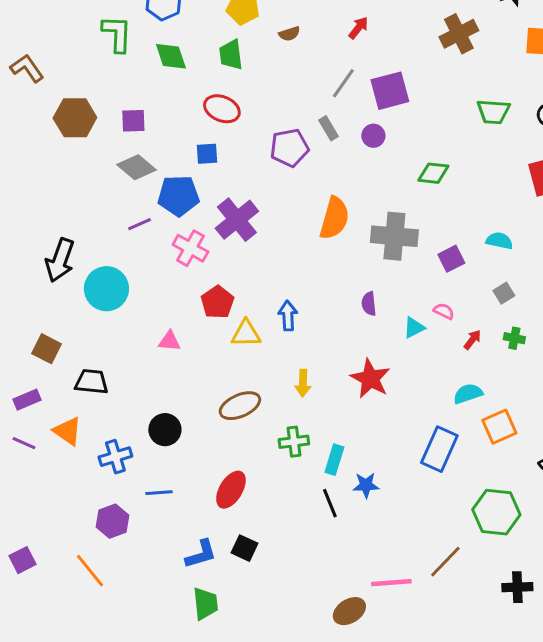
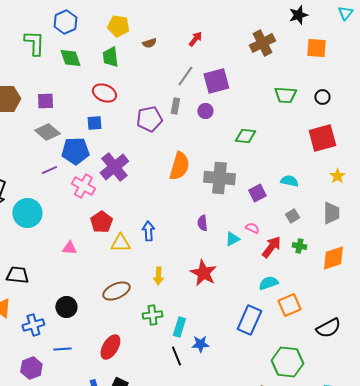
gray rectangle: (328, 128) -> (175, 106), turned 42
red arrow: (472, 340) -> (271, 247), size x1.6

